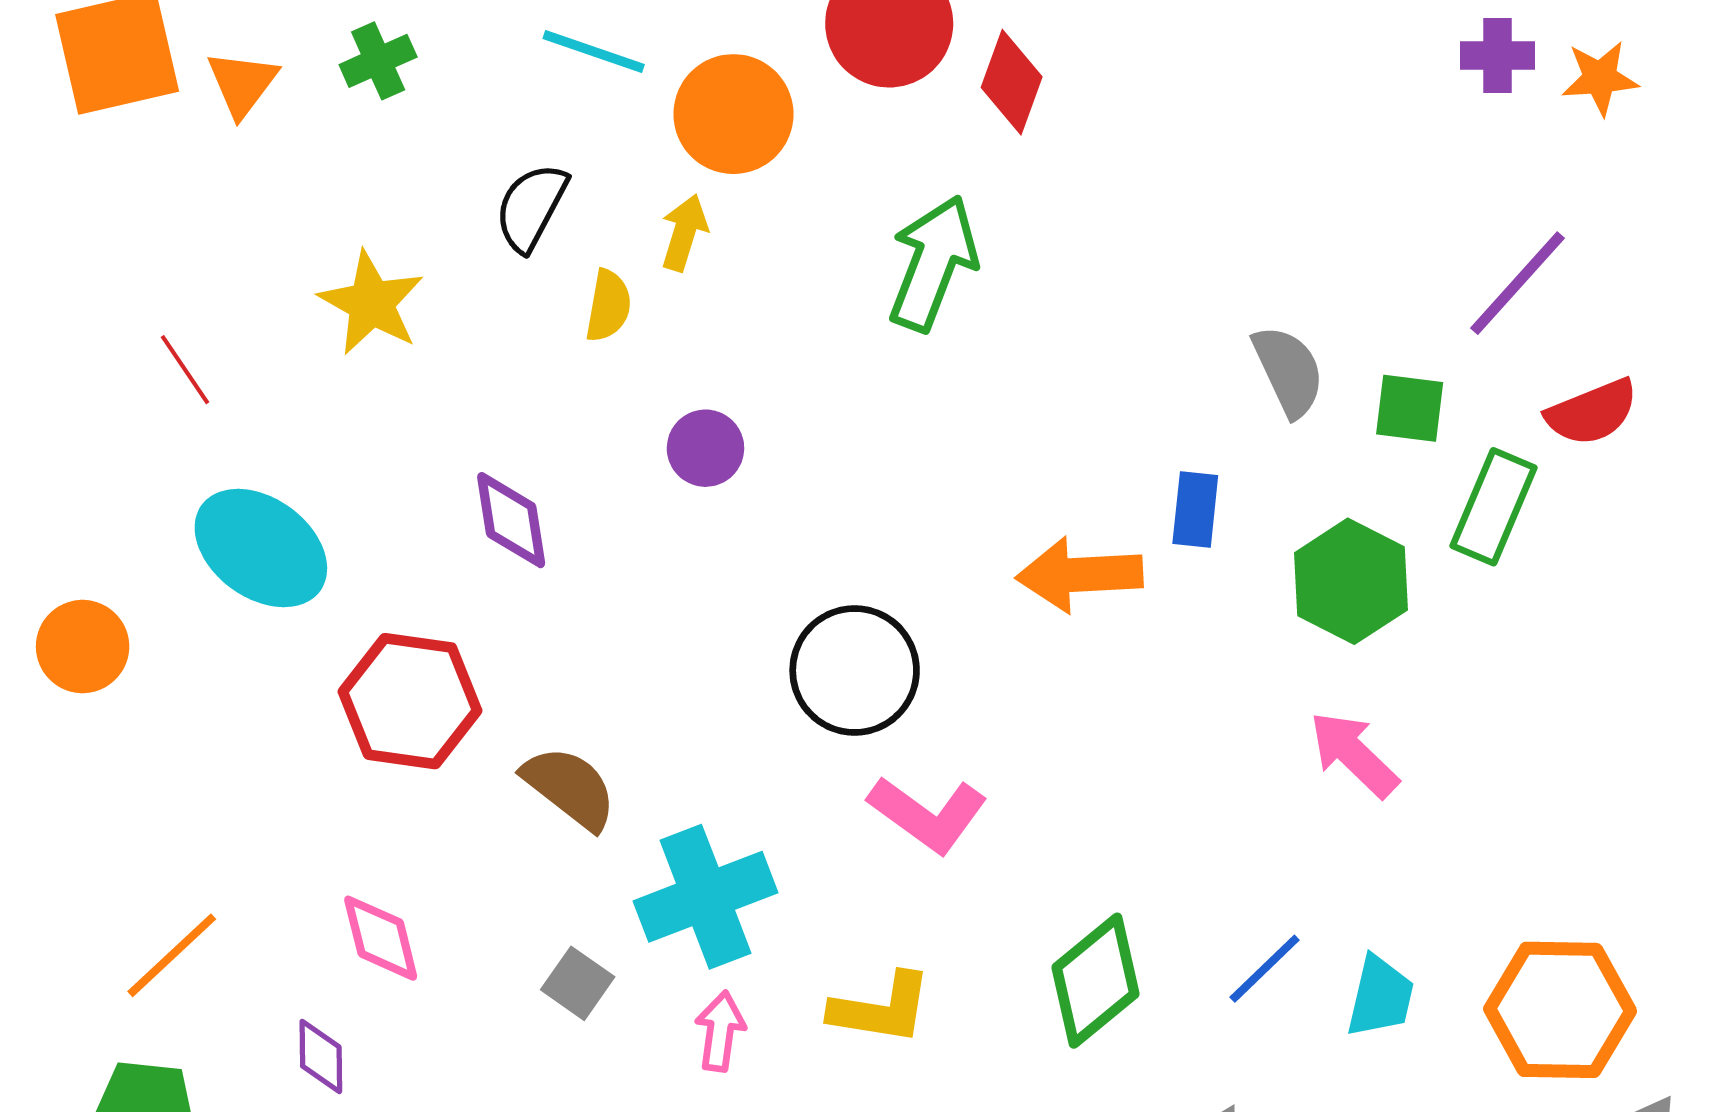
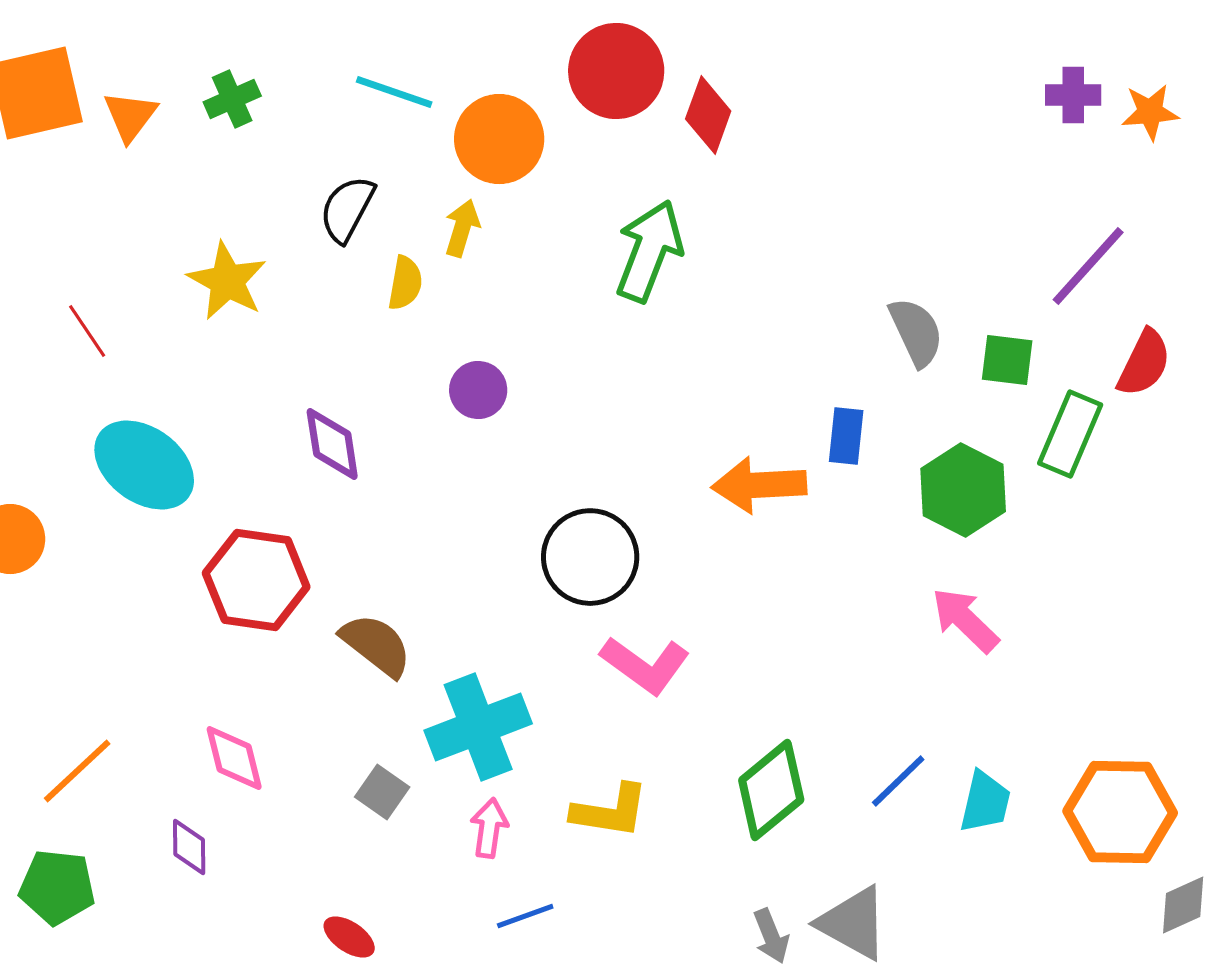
red semicircle: (1592, 412) -> (1144, 363), turned -42

